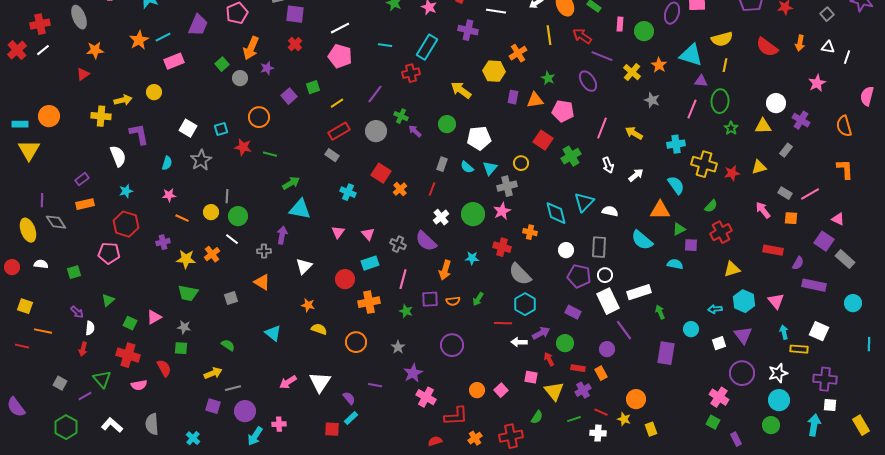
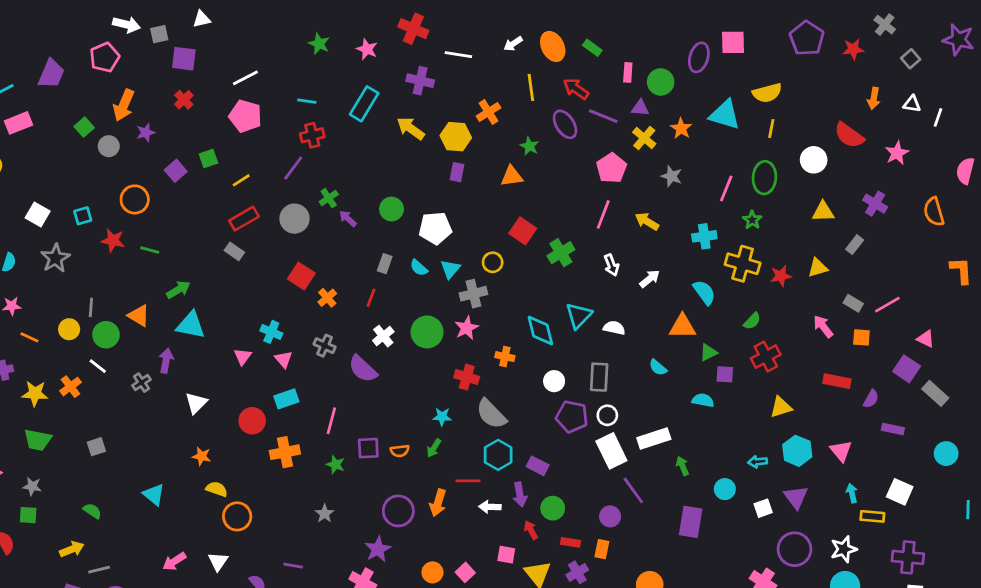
red semicircle: (767, 47) -> (849, 135), moved
red cross: (411, 73) -> (312, 135), moved
purple ellipse: (588, 81) -> (565, 124), moved
purple triangle: (701, 81) -> (640, 108), moved
yellow arrow: (461, 90) -> (411, 128), moved
purple rectangle: (513, 97) -> (457, 172), moved
white circle: (776, 103) -> (814, 160), moved
pink pentagon: (563, 111) -> (611, 168), moved, turned 30
green cross: (401, 116) -> (329, 198), turned 32
green star: (731, 128) -> (752, 220), moved
orange L-shape: (845, 169) -> (961, 270), moved
cyan cross: (348, 192) -> (271, 332), moved
cyan semicircle: (642, 240) -> (658, 367), size x0.6
gray cross: (398, 244) -> (325, 346), moved
gray cross: (264, 251) -> (142, 383), turned -32
cyan star: (472, 258) -> (442, 417), moved
orange arrow: (445, 270) -> (438, 503), moved
orange triangle: (262, 282) -> (139, 316), moved
purple rectangle: (814, 285) -> (893, 429), size x0.7
purple rectangle: (573, 312) -> (538, 466), moved
purple arrow: (541, 333) -> (520, 495), turned 108
orange circle: (356, 342) -> (237, 516), moved
purple star: (413, 373) -> (378, 549), moved
orange rectangle: (601, 373) -> (602, 549), turned 40
white triangle: (320, 382) -> (218, 561), size x0.7

